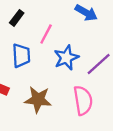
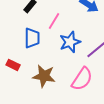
pink semicircle: (83, 100) -> (82, 79), turned 40

